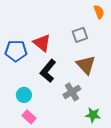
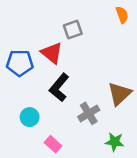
gray square: (80, 35) -> (73, 30), moved
brown triangle: (86, 65) -> (120, 94), moved, turned 30
pink rectangle: (29, 117) -> (53, 144), moved

